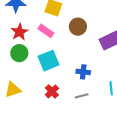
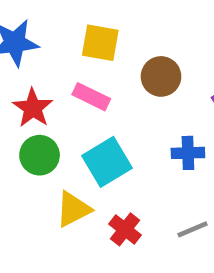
blue cross: (83, 72) -> (188, 153), moved
yellow triangle: (13, 90) -> (73, 209), moved

